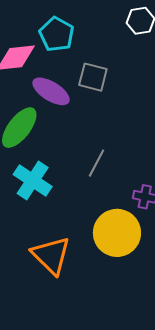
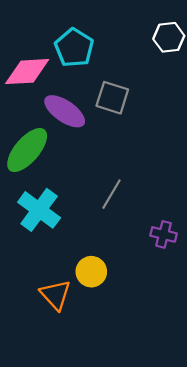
yellow circle: (117, 233) -> (91, 272), moved, size x0.6
orange triangle: (51, 255) -> (56, 295), size x0.7

